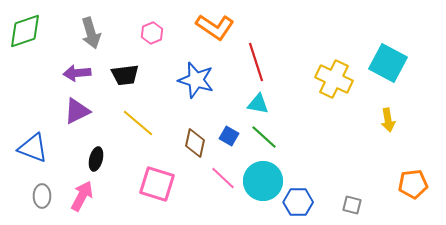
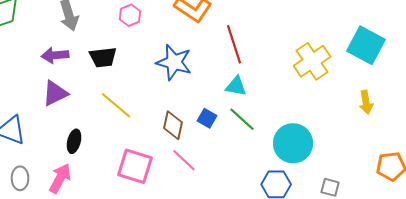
yellow cross: (334, 79) -> (312, 61), turned 30
pink line: (223, 178) -> (184, 160), moved
cyan circle: (263, 181) -> (293, 143), moved

